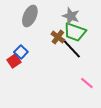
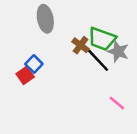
gray ellipse: (30, 16) -> (45, 19), turned -35
gray star: (71, 16) -> (118, 51), moved

